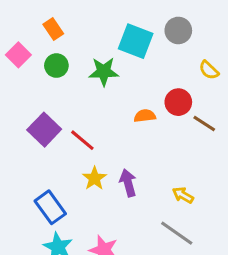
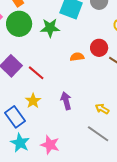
green circle: (56, 66) -> (19, 24), size x1.6
yellow star: (94, 178) -> (33, 101), moved

